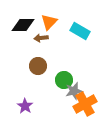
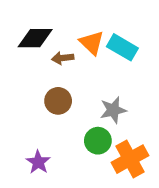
orange triangle: (49, 22) -> (92, 43), moved, turned -30
green circle: (64, 80) -> (98, 141), moved
gray star: (74, 91) -> (113, 110), moved

